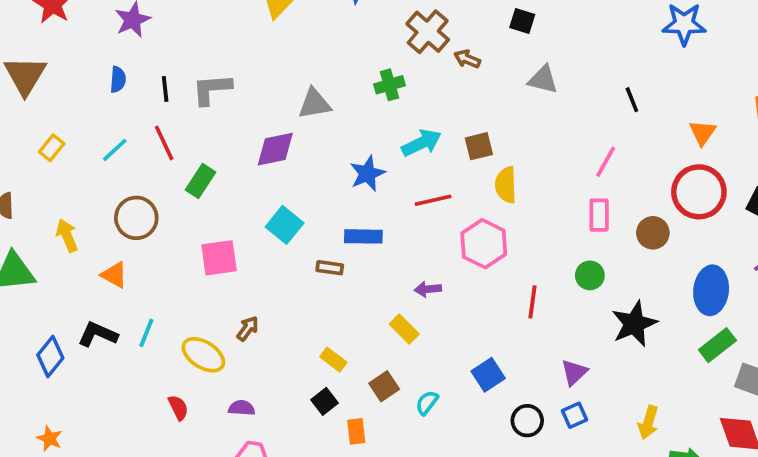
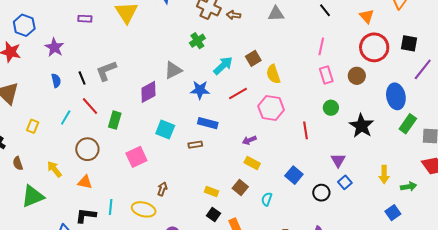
gray triangle: (314, 104) -> (173, 70), moved
blue star: (367, 174) -> (200, 90), turned -30
blue rectangle: (363, 236) -> (208, 123), turned 30
yellow rectangle: (404, 329) -> (252, 163), moved
brown square: (384, 386) -> (240, 187), moved

